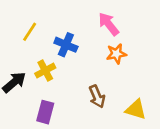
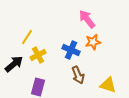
yellow line: (30, 32) -> (27, 37), moved
blue cross: (66, 45) -> (71, 50), moved

